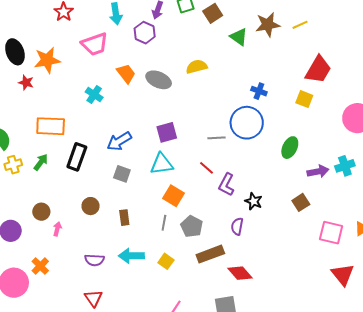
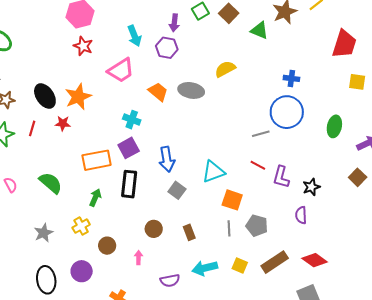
yellow square: (304, 99) -> (357, 82), moved
purple square: (167, 132) -> (129, 148), moved
blue arrow: (119, 141) -> (167, 159), turned -55
yellow cross: (13, 165) -> (81, 226), moved
gray square: (122, 174) -> (177, 190), turned 30
black star: (254, 201) -> (311, 187), turned -30
pink arrow: (57, 229) -> (138, 258), moved
brown rectangle: (210, 254) -> (275, 262), moved

